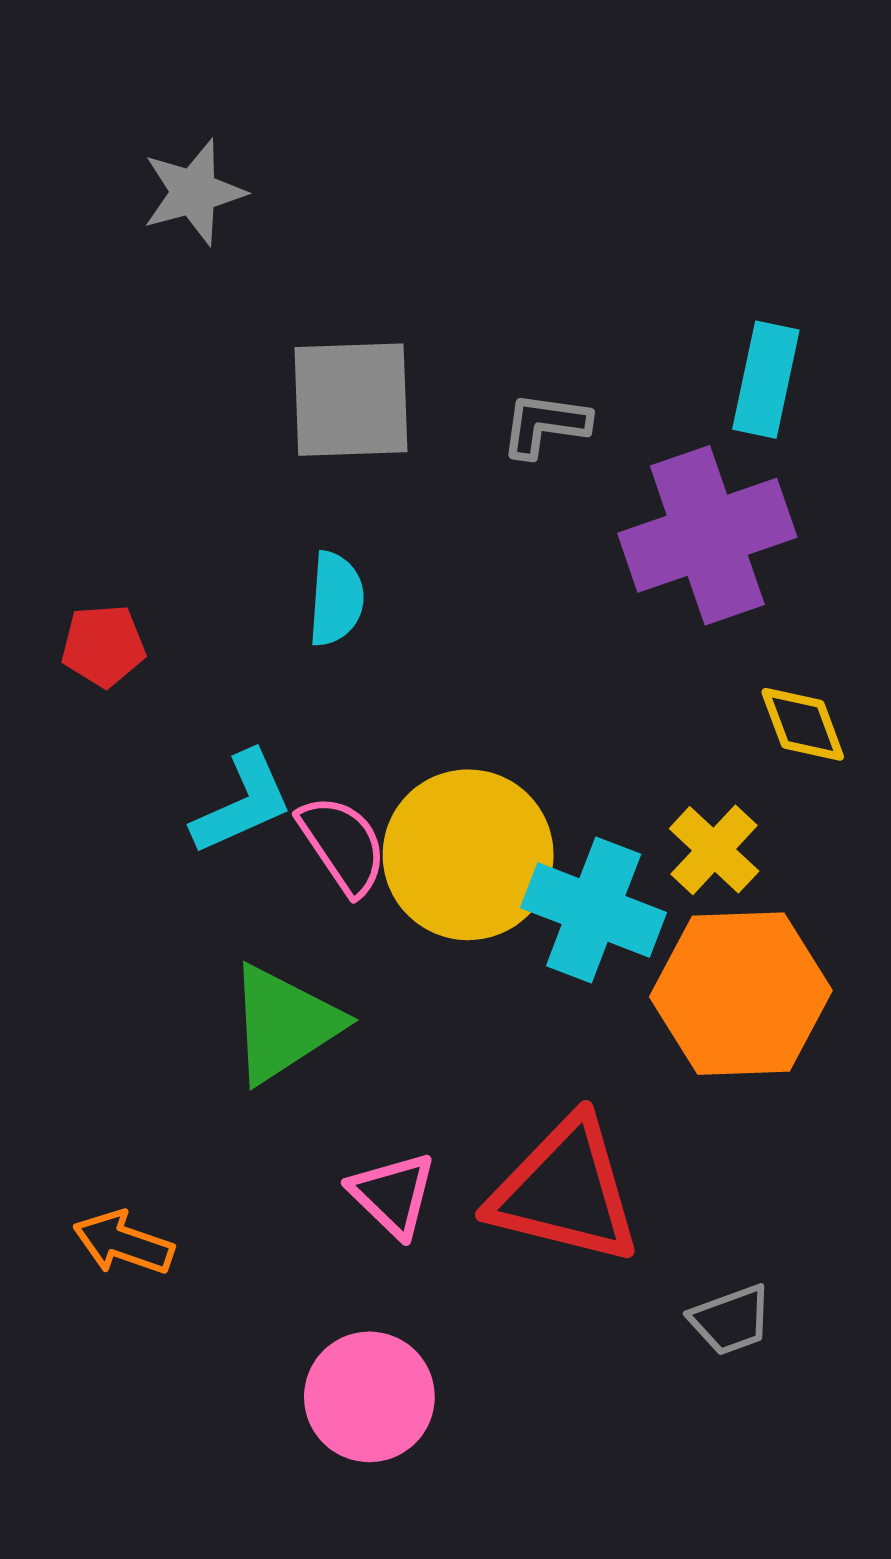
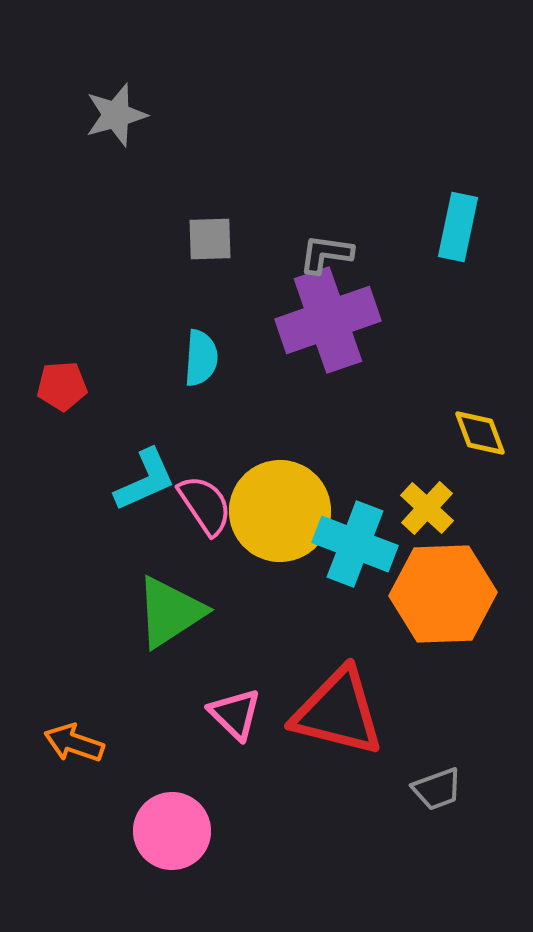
gray square: (351, 400) -> (210, 239), size x0.6
purple cross: (707, 535) -> (328, 320), moved
pink circle: (369, 1397) -> (172, 831), moved

